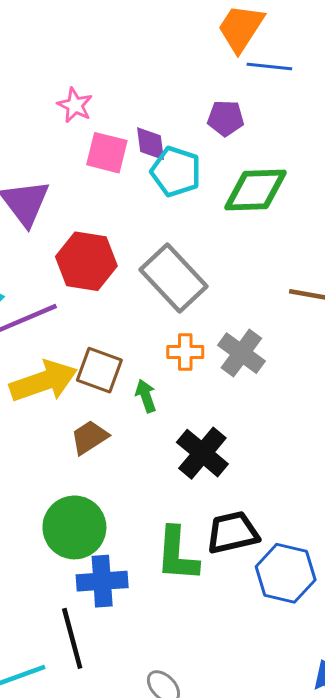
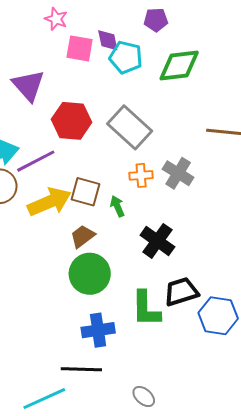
green circle: (74, 527) -> (90, 274), moved
black line: (72, 638) -> (81, 369), turned -69

